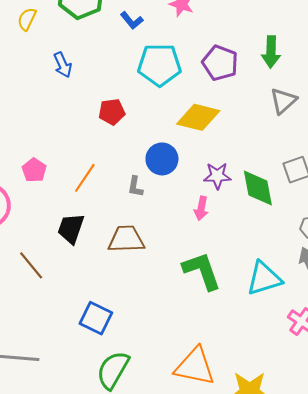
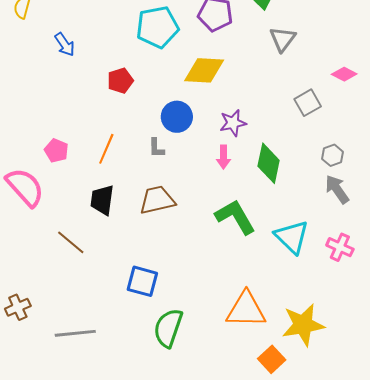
green diamond: (258, 188) -> (269, 163), moved, turned 33
cyan triangle: (264, 279) -> (292, 237), moved, turned -48

